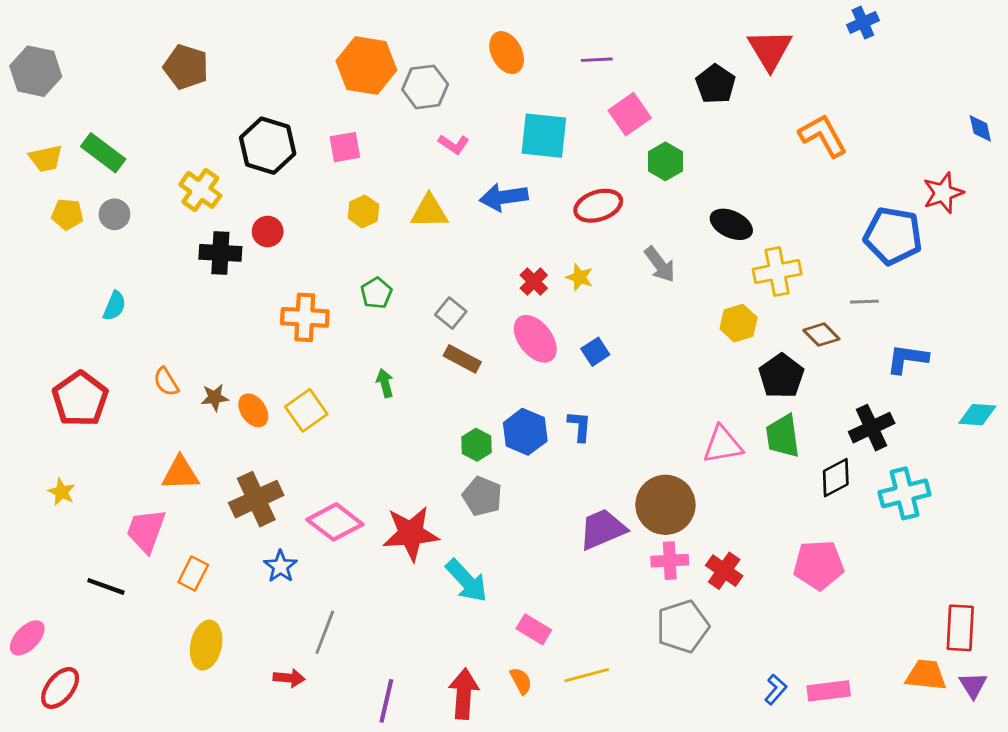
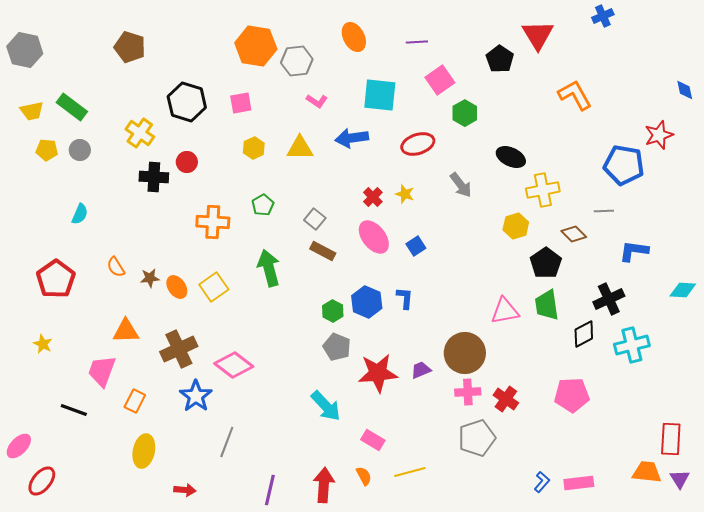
green arrow: (385, 383) -> (269, 268), size x1.8
purple trapezoid: (602, 529) -> (421, 370), size x0.6
red star: (411, 533) -> (378, 373), moved
blue star: (280, 566) -> (196, 396), size x1.4
red arrow: (289, 678) -> (185, 490), moved

